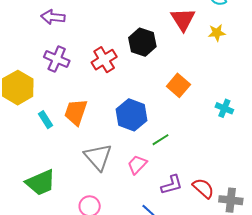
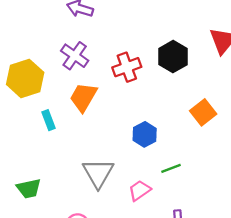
orange trapezoid: (76, 112) -> (83, 97), moved
blue hexagon: (132, 115) -> (145, 134), size x0.7
green trapezoid: (41, 183) -> (29, 188), size x0.7

